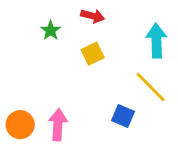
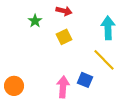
pink arrow: (58, 125) -> (63, 87), moved

